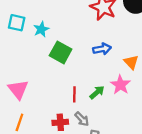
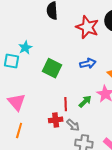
cyan square: (17, 23) -> (12, 61), moved
cyan star: (41, 29) -> (25, 48), moved
red cross: (60, 122) -> (56, 120), moved

